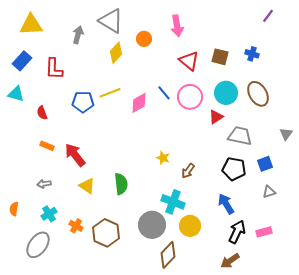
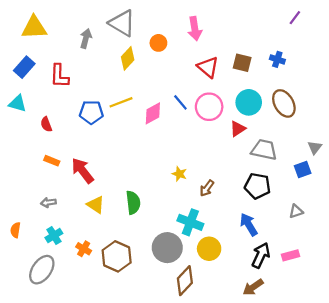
blue square: (265, 164) -> (303, 169), moved

